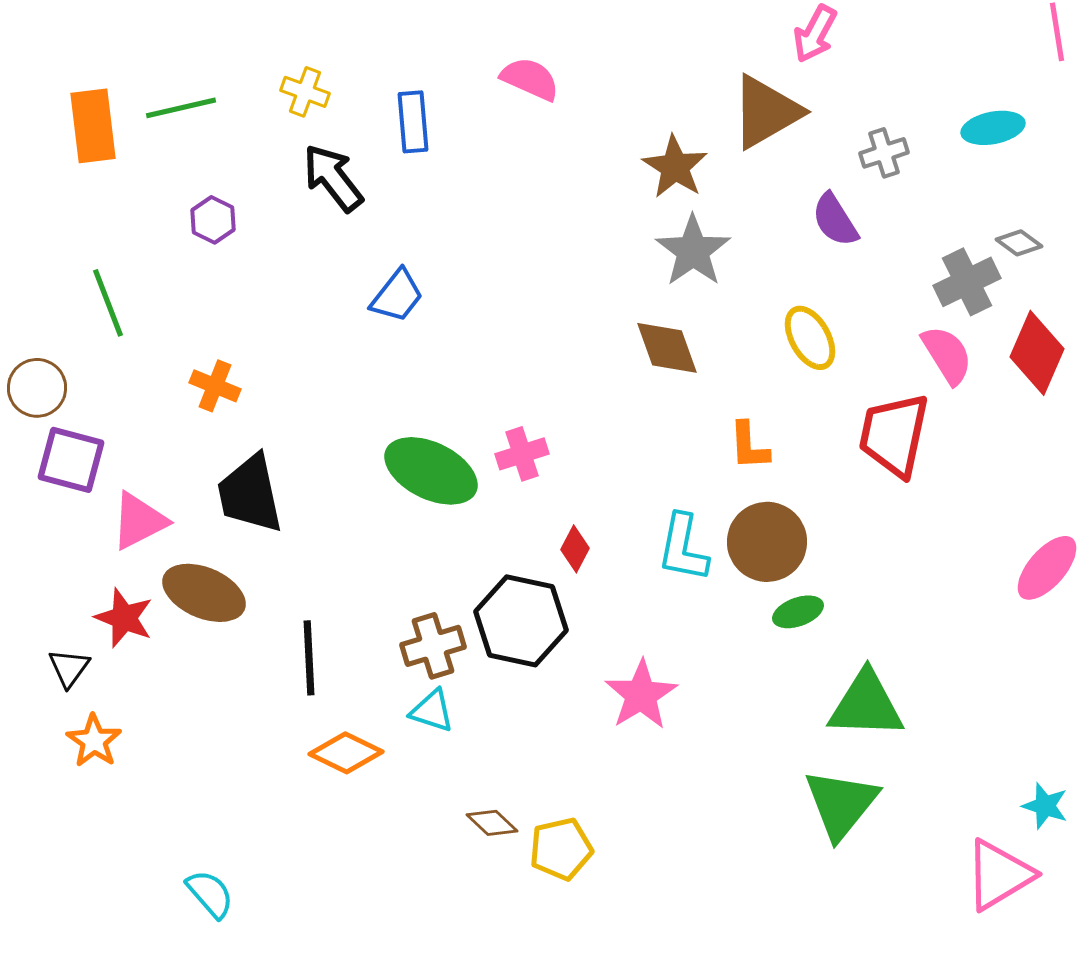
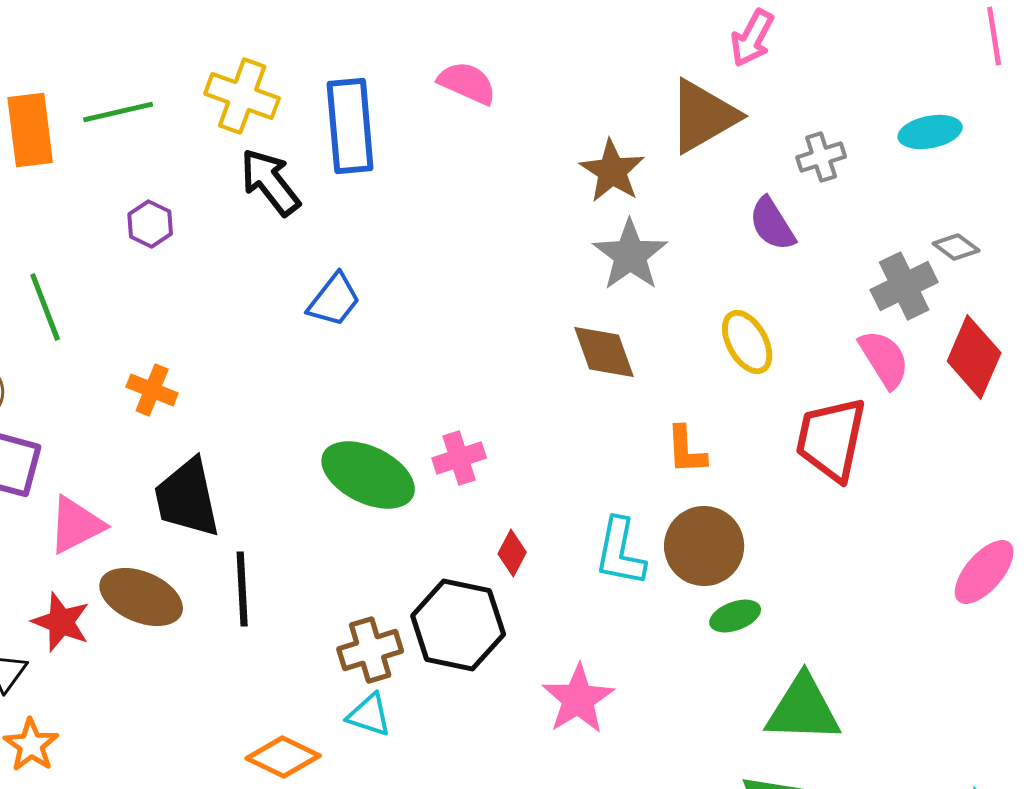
yellow cross: (305, 92) -> (242, 96), size x1.5
blue rectangle: (413, 122) -> (350, 126), size x1.5
black line: (309, 658) -> (242, 589), moved

